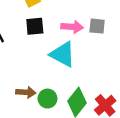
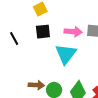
cyan triangle: (63, 54) -> (66, 54), turned 40

